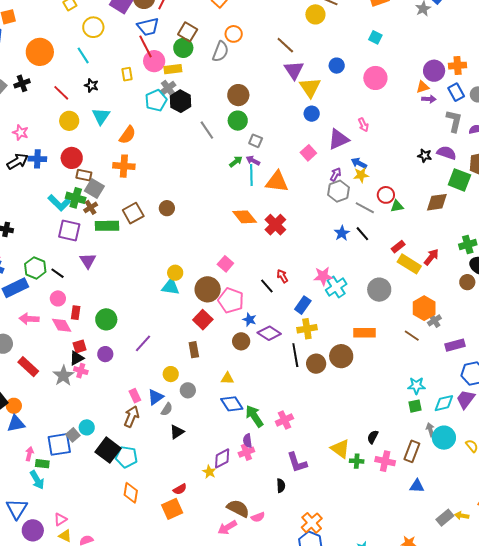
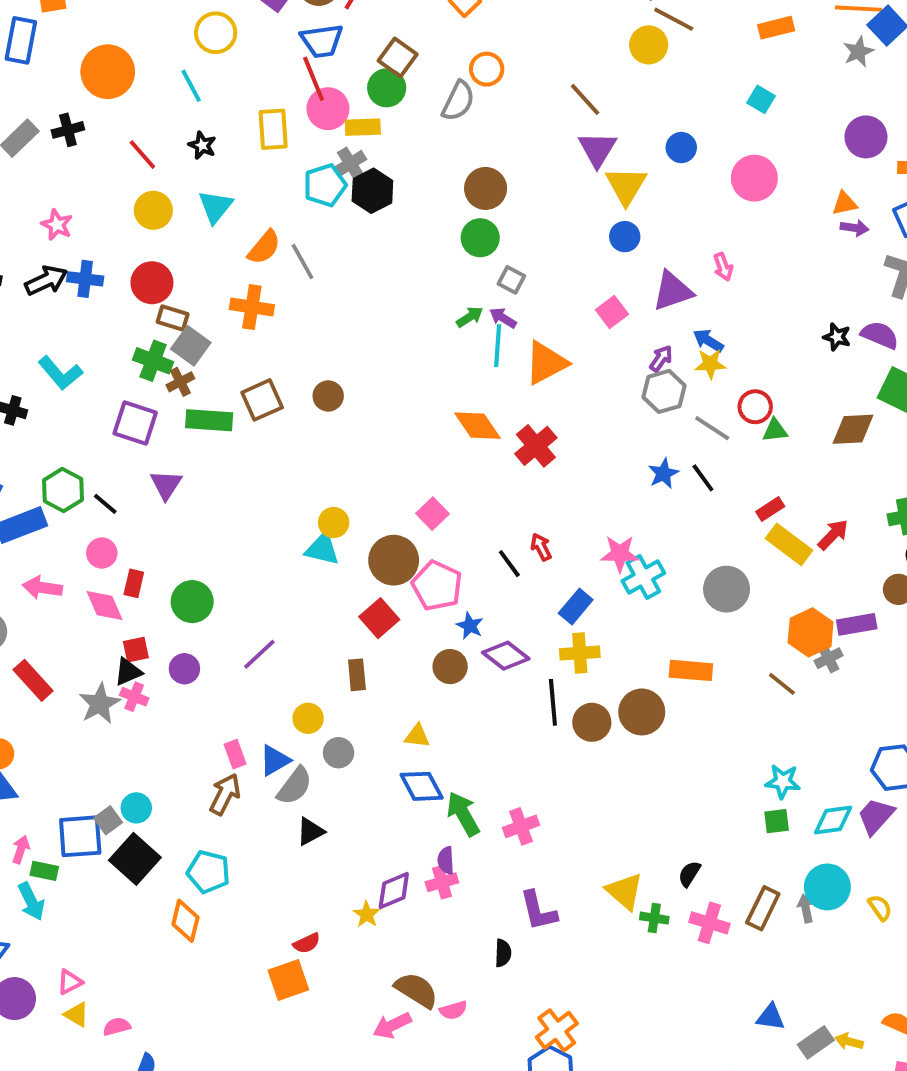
purple circle: (434, 71) -> (866, 137), moved
yellow rectangle: (127, 74) -> (273, 129), size x1.5
gray line: (207, 130) -> (302, 261), moved
orange triangle: (277, 182) -> (546, 363), turned -40
cyan L-shape: (59, 203) -> (60, 373), moved
purple rectangle: (455, 345) -> (857, 624), moved
gray semicircle: (167, 409) -> (295, 786), size x1.5
gray arrow: (430, 430) -> (806, 908), moved
black square: (108, 450) -> (135, 859), moved
blue triangle: (417, 486) -> (771, 1017), moved
orange diamond: (131, 493) -> (185, 921), moved

